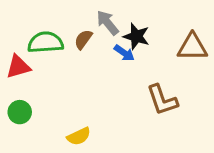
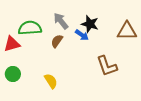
gray arrow: (108, 23) -> (61, 21), moved
brown semicircle: (83, 39) -> (57, 41), moved
yellow semicircle: (79, 136) -> (51, 81), moved, turned -98

